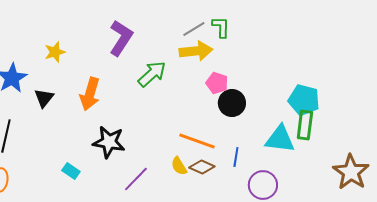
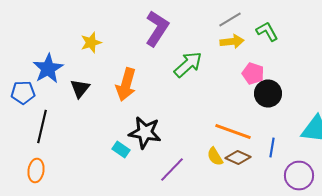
green L-shape: (221, 27) -> (267, 32), moved, turned -30
yellow arrow: (196, 51) -> (232, 42), size x0.7
cyan rectangle: (71, 171) -> (121, 150), moved

